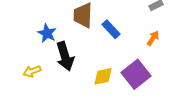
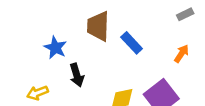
black arrow: (65, 56) -> (77, 75), size x0.7

